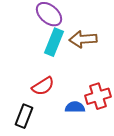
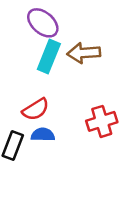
blue semicircle: (75, 107) -> (43, 135), moved

